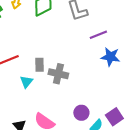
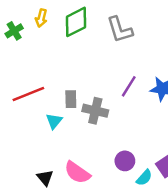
purple line: (98, 35) -> (129, 86), moved, turned -36

